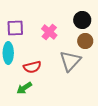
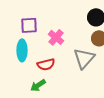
pink cross: (49, 32) -> (56, 37), moved

